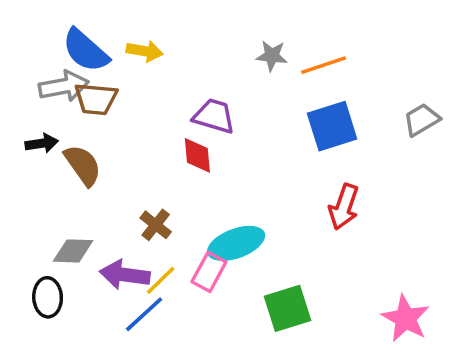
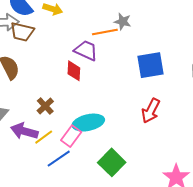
orange line: (324, 65) -> (105, 32), moved
green square: (287, 308) -> (112, 162), turned -36
blue line: (144, 314) -> (59, 159), moved

